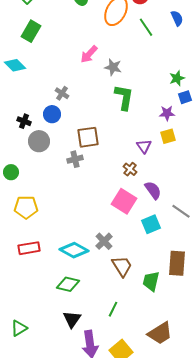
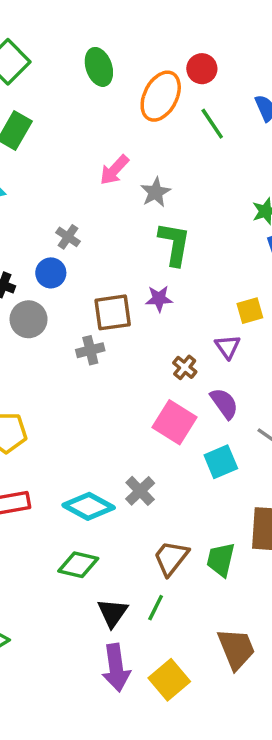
gray star: (113, 67) -> (156, 192), turned 30
purple star: (167, 113) -> (159, 299), moved
purple triangle: (144, 146) -> (228, 347), moved
brown trapezoid: (122, 266) -> (171, 558), moved, turned -110
black triangle: (72, 319) -> (113, 613), moved
brown trapezoid: (160, 333) -> (236, 649), turned -80

